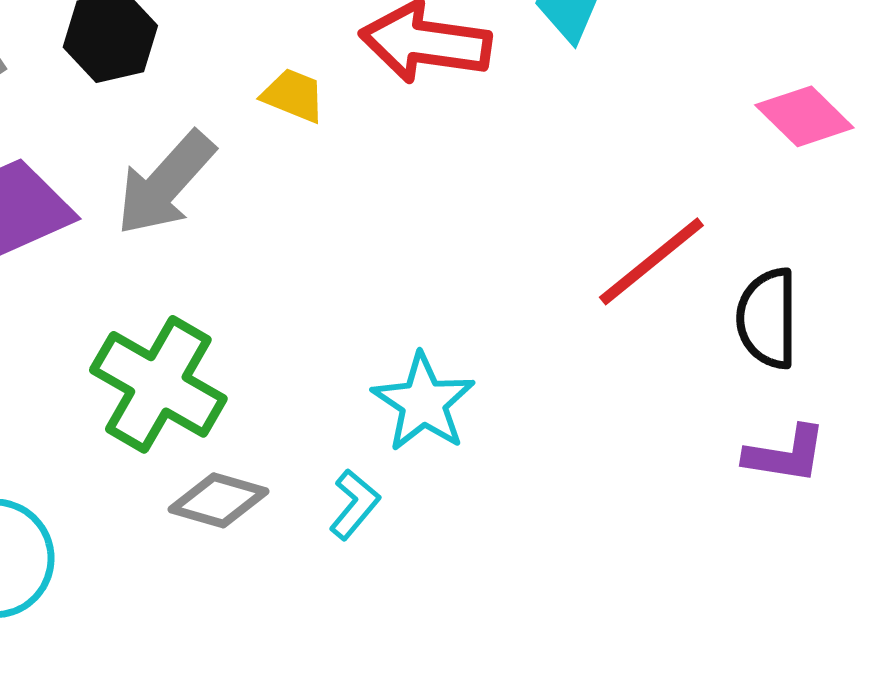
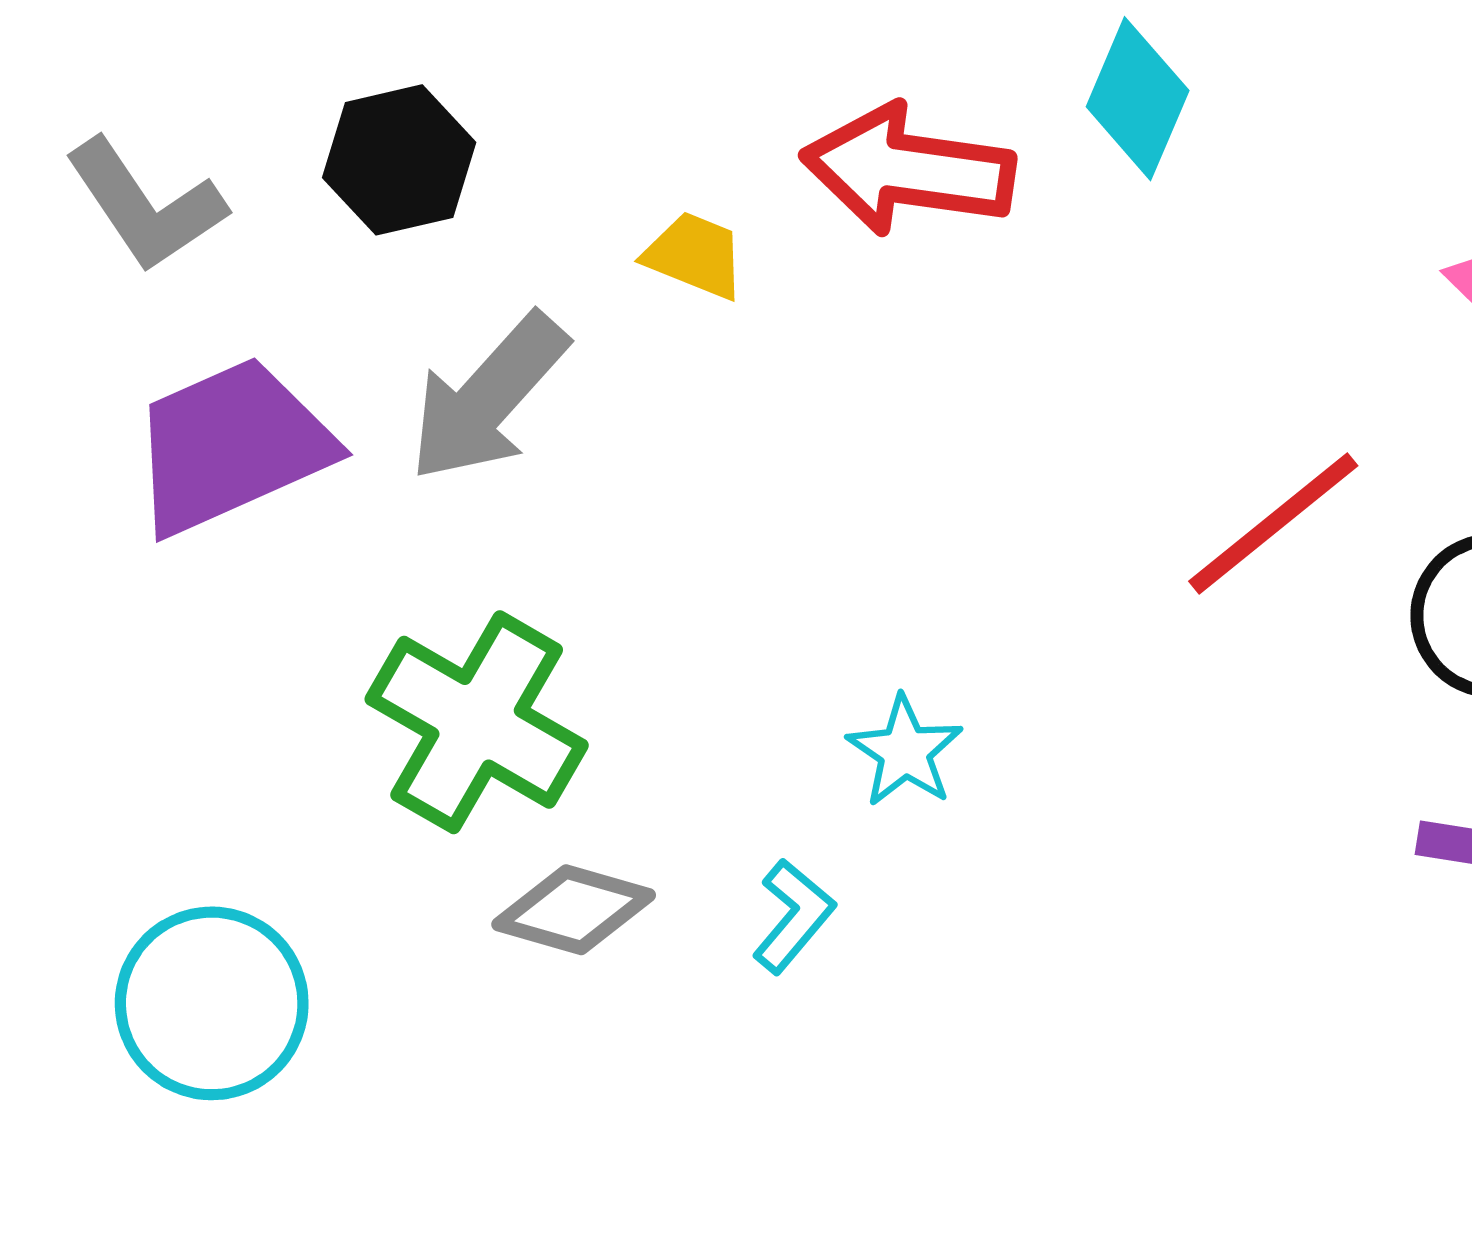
cyan star: (423, 402) -> (905, 751), size x0.7

